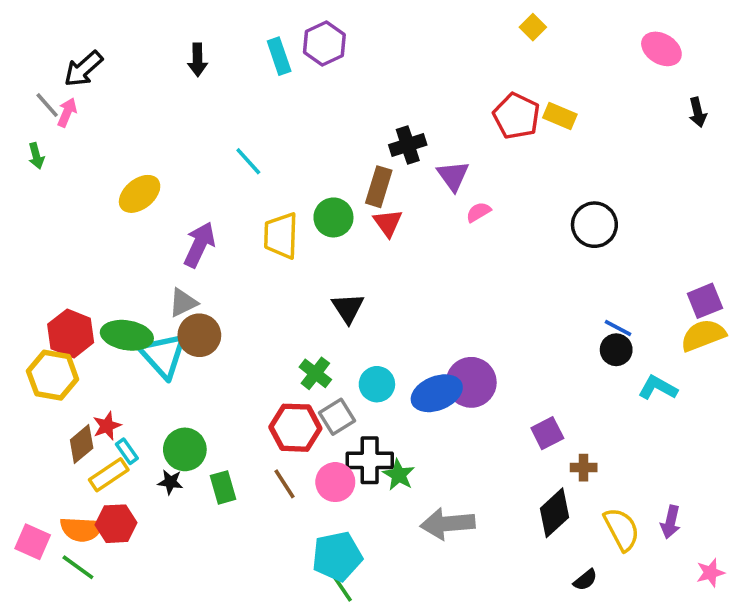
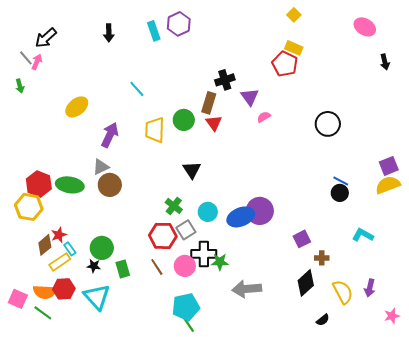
yellow rectangle: (560, 116) -> (294, 48), moved
cyan triangle: (163, 355) -> (97, 297), moved
cyan L-shape: (658, 388) -> (363, 235), moved
green star: (399, 475) -> (220, 262), turned -30

